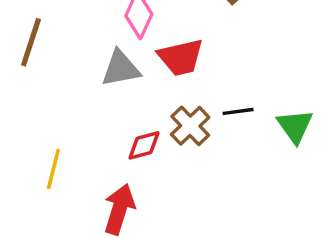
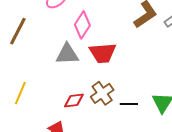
black line: (238, 111) -> (129, 104), moved
yellow line: (53, 169) -> (20, 93), moved

